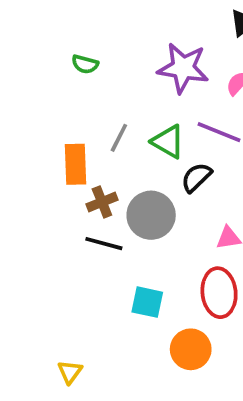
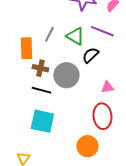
brown cross: (102, 202) -> (40, 68), turned 35
cyan square: (147, 302) -> (42, 121), moved, size x1.4

